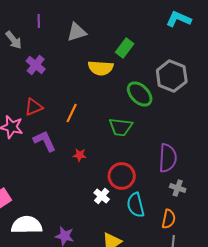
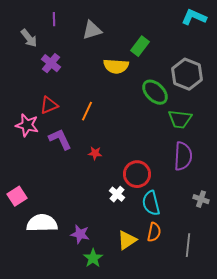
green trapezoid: (121, 127) -> (180, 119), moved
gray cross: (178, 188) -> (201, 199), moved
orange semicircle: (169, 219) -> (154, 232), moved

